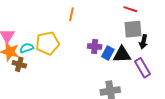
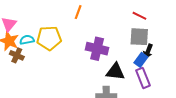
purple cross: (95, 47) -> (97, 49), size x1.5
blue rectangle: (108, 53) -> (141, 60), moved
black triangle: (122, 55) -> (115, 72), moved

